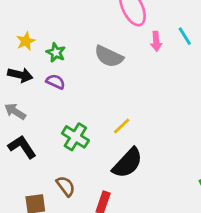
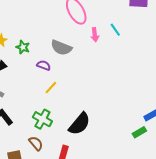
purple semicircle: (56, 82) -> (44, 65), moved
yellow line: (122, 126) -> (51, 88), moved
green cross: (75, 137) -> (42, 119), moved

